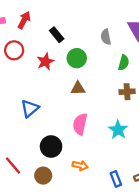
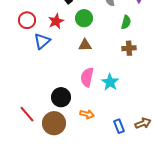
red circle: (14, 50) -> (27, 20), moved
blue triangle: (30, 108) -> (42, 41), moved
cyan star: (118, 130) -> (110, 82), moved
brown circle: (43, 176) -> (54, 123), size x1.5

